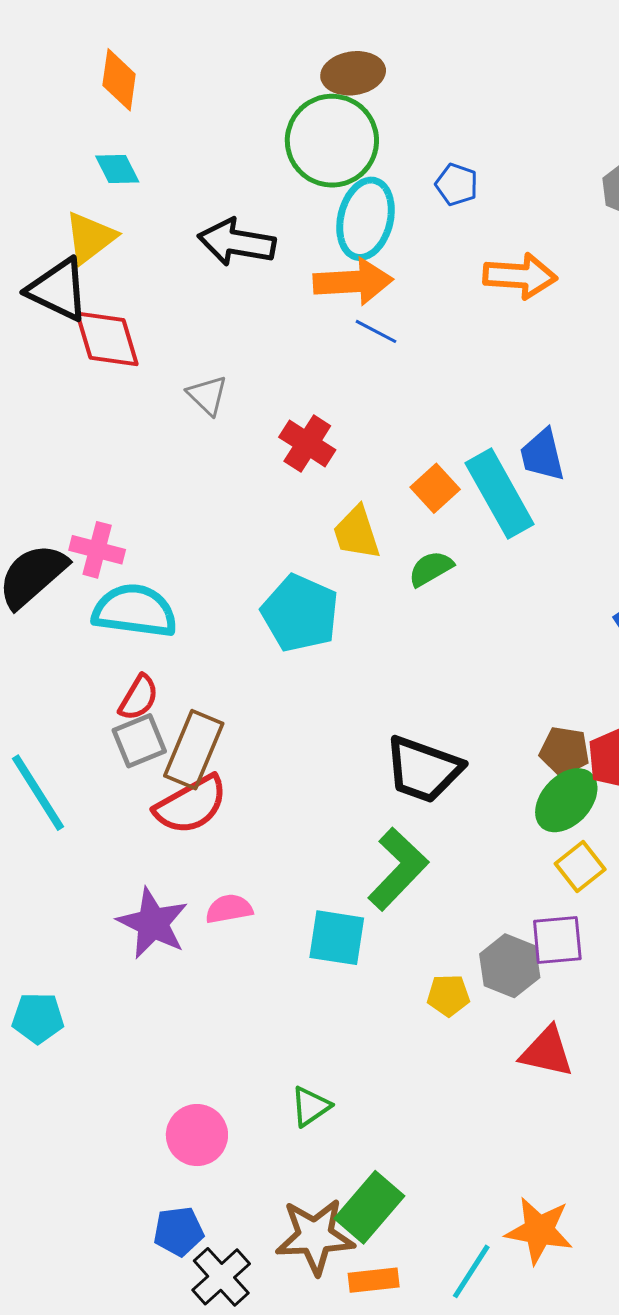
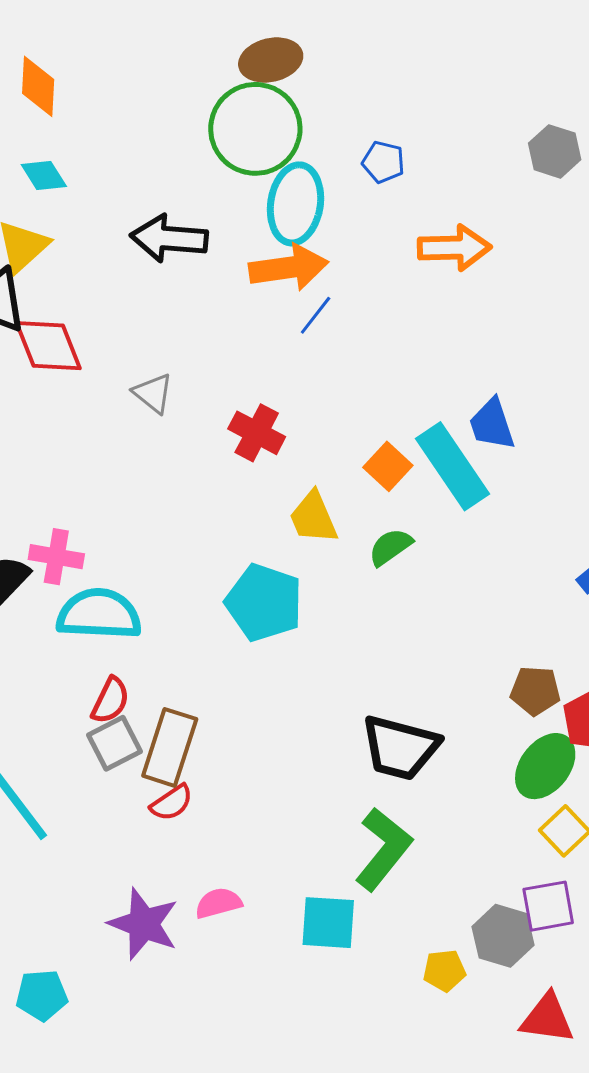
blue line: (376, 331) -> (316, 315), turned -75
brown pentagon: (564, 751) -> (535, 691), moved
red semicircle: (191, 805) -> (172, 803), size x0.6
cyan pentagon: (38, 1018) -> (42, 995), moved

